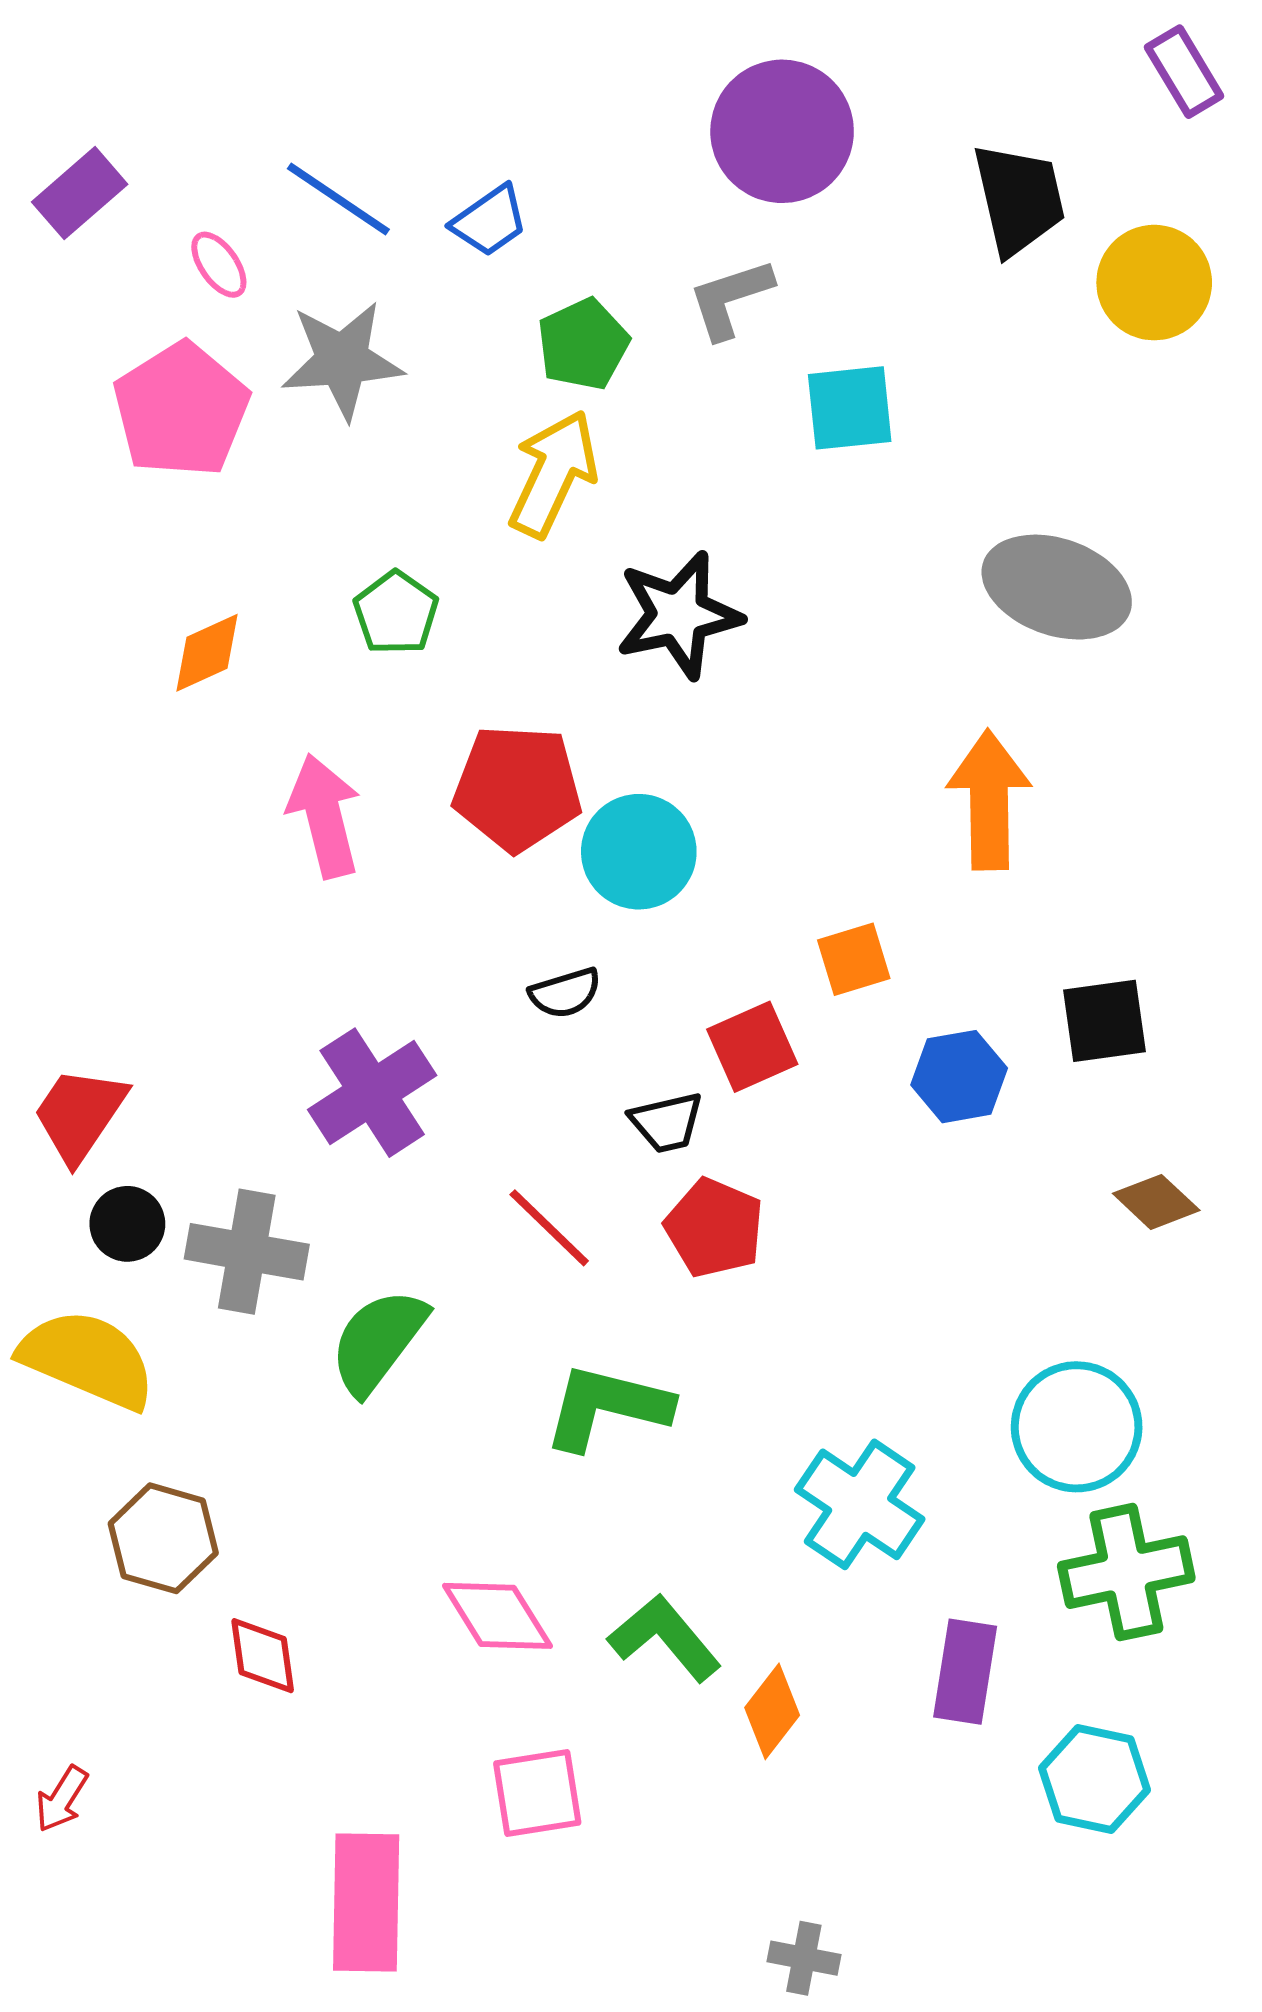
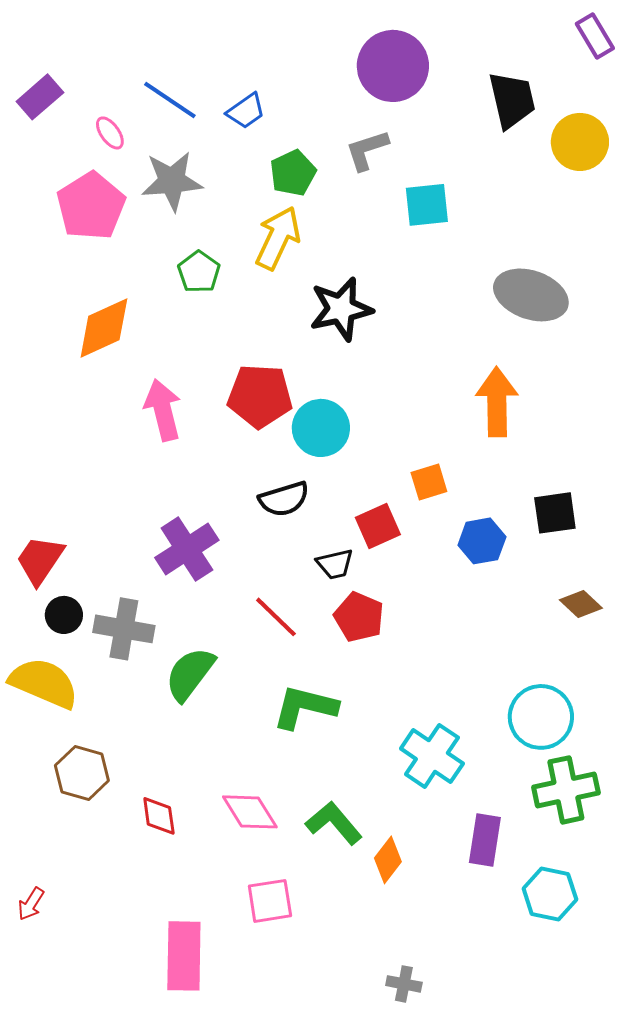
green pentagon: (396, 613) -> (199, 272), moved
orange diamond: (207, 653) -> (104, 328), size x1.5
black semicircle: (565, 993) -> (284, 499), size x1.4
red diamond: (263, 1656) -> (159, 816), moved

